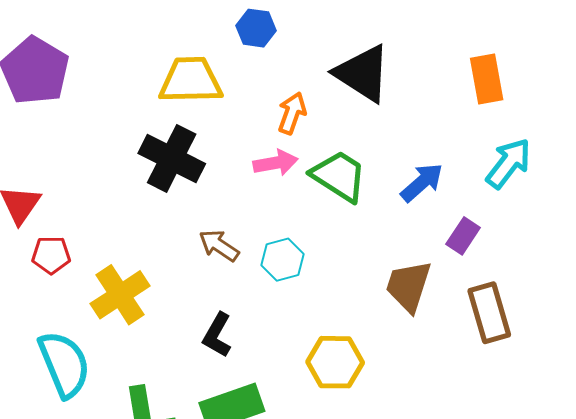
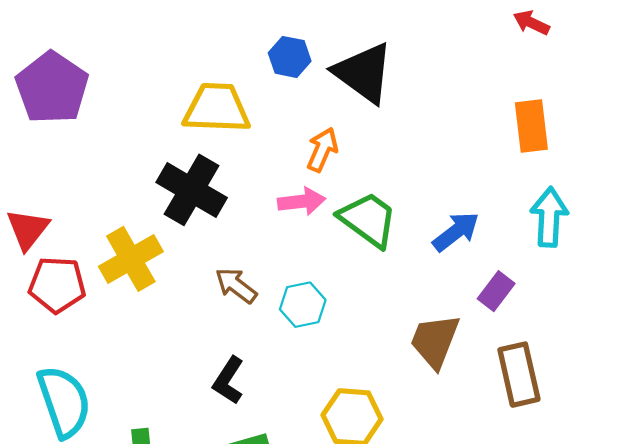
black triangle: (363, 73) -> (364, 73), moved
cyan arrow: (509, 163) -> (549, 217), turned -38
red pentagon: (51, 255) -> (57, 285), size x1.4
yellow cross: (120, 295) -> (131, 259), moved

